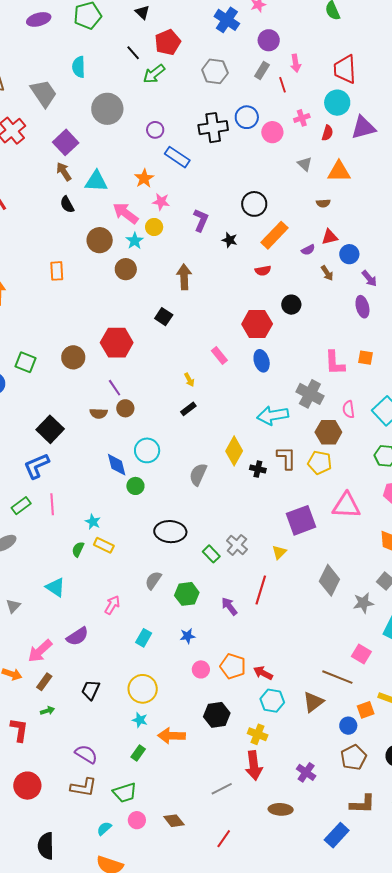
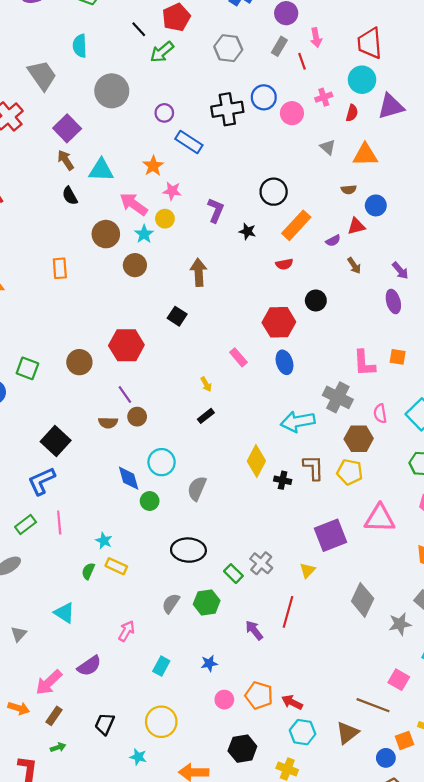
blue circle: (349, 254) -> (376, 205), moved
gray semicircle: (198, 474) -> (197, 488), moved
green hexagon: (187, 594) -> (207, 602), moved
cyan star: (140, 720) -> (138, 757), moved

